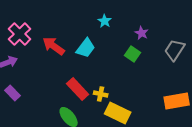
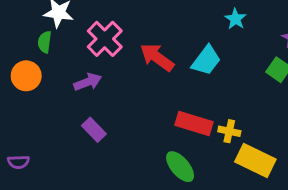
red rectangle: (78, 89) -> (194, 124), turned -30

